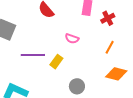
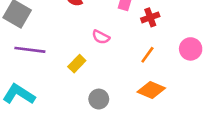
purple line: (33, 55) -> (30, 50), moved

